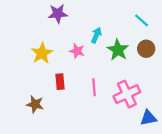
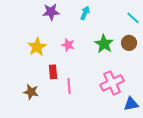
cyan line: (142, 20) -> (133, 18), moved
cyan arrow: (96, 35) -> (85, 13), moved
pink line: (94, 87) -> (69, 86), moved

